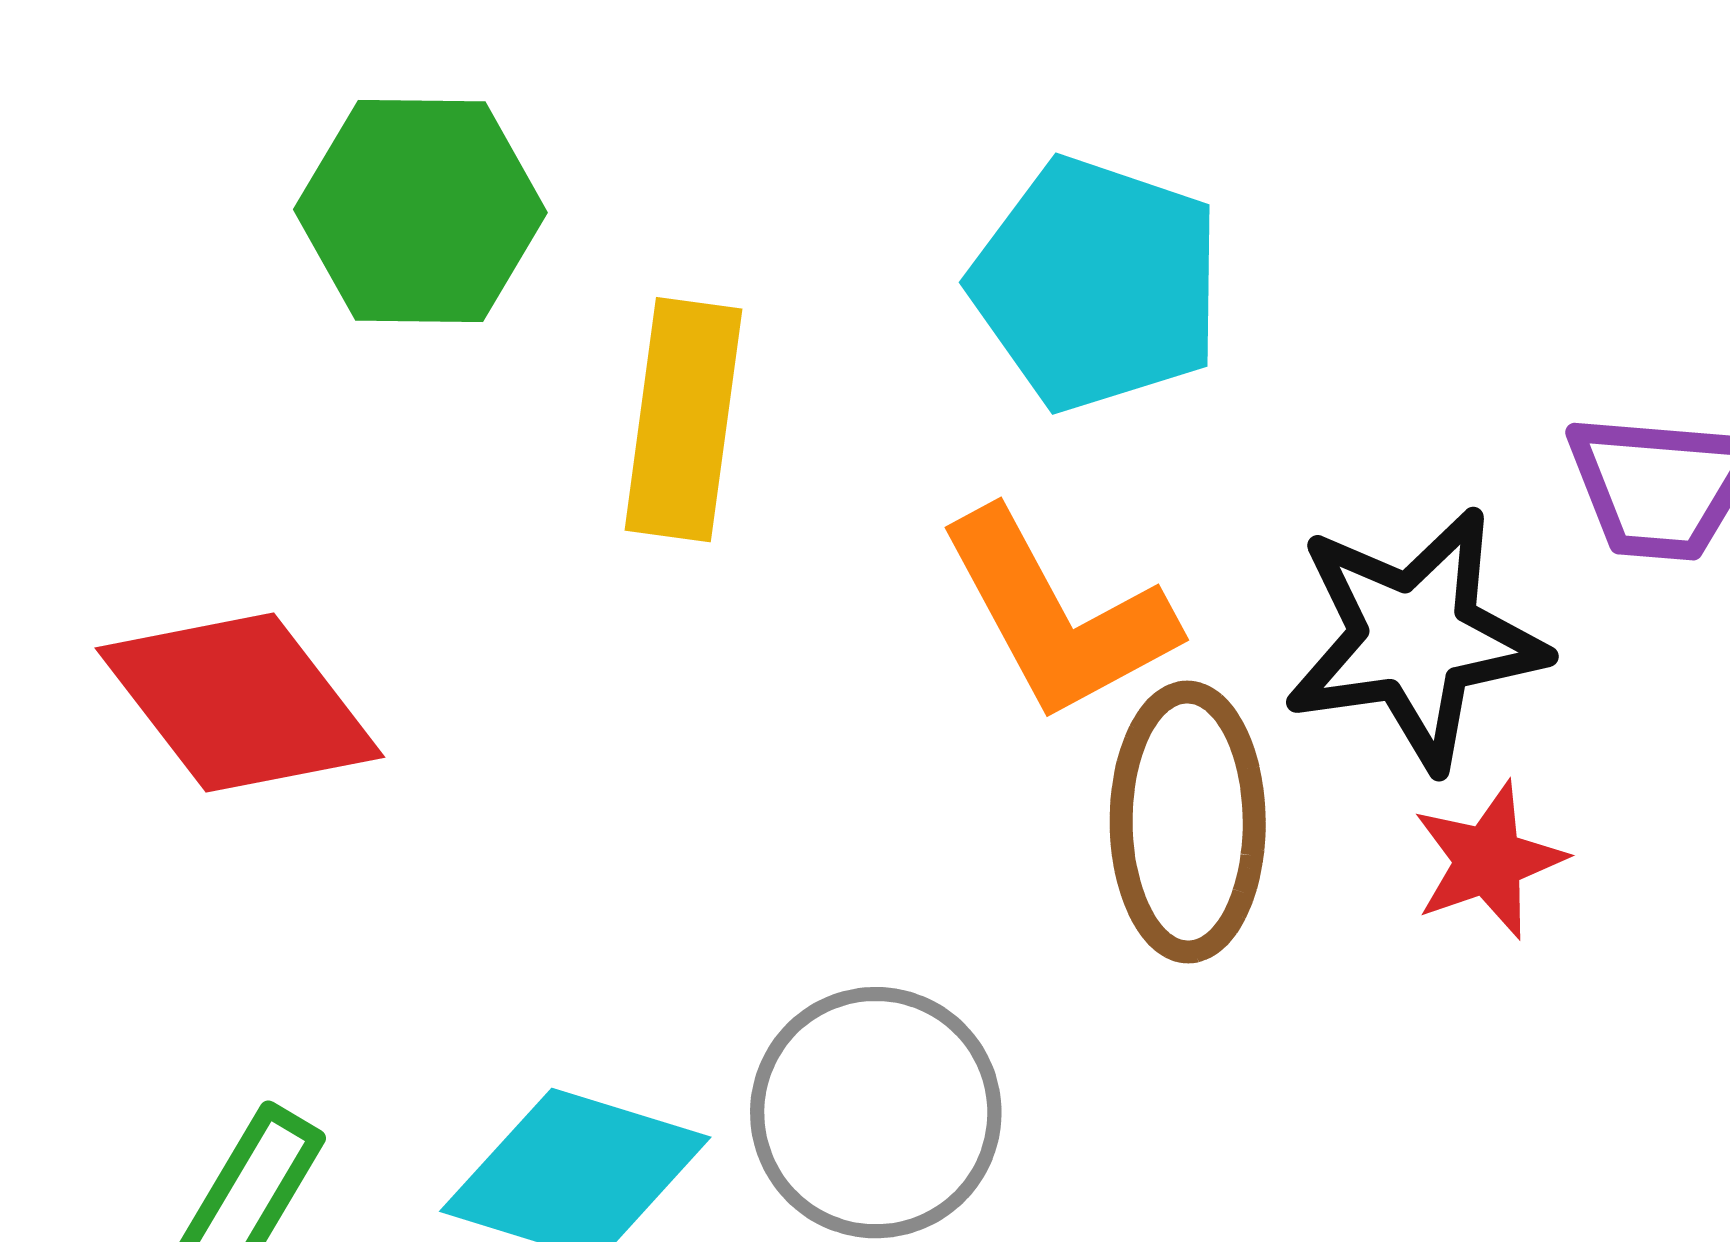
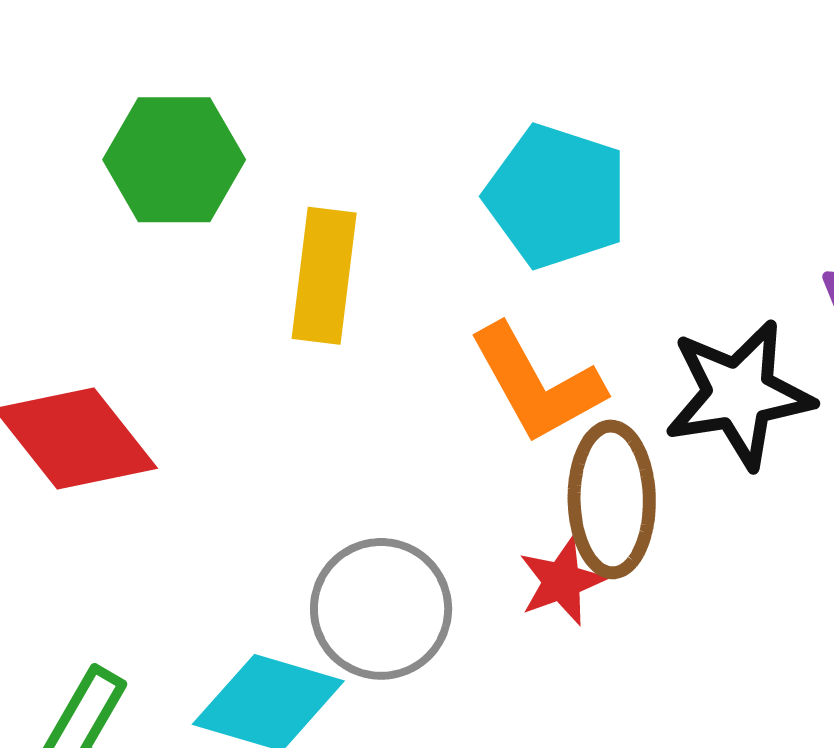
red star: (1489, 860) -> (562, 581), moved
gray circle: (876, 1113) -> (381, 609), moved

